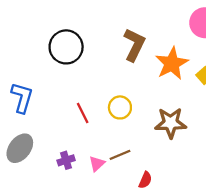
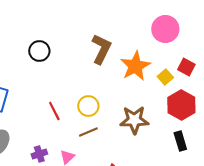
black circle: (66, 47) -> (39, 51), size x0.7
brown line: (120, 155) -> (88, 132), moved

